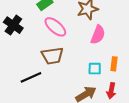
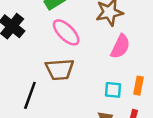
black line: (31, 77) -> (30, 95), turned -50

